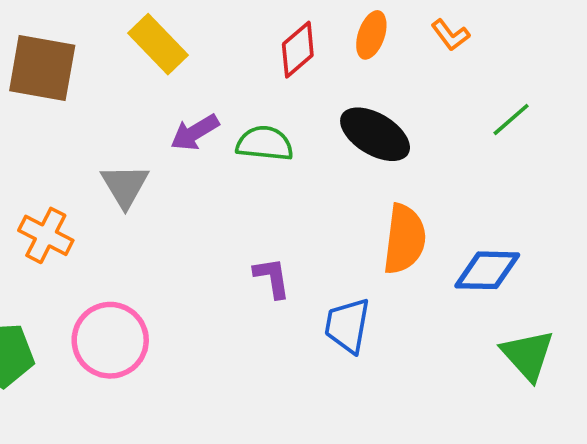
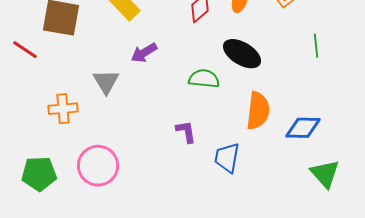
green line: (511, 120) -> (316, 46), turned -55
green semicircle: (265, 143) -> (204, 79), moved
orange cross: (46, 235) -> (63, 109), turned -32

